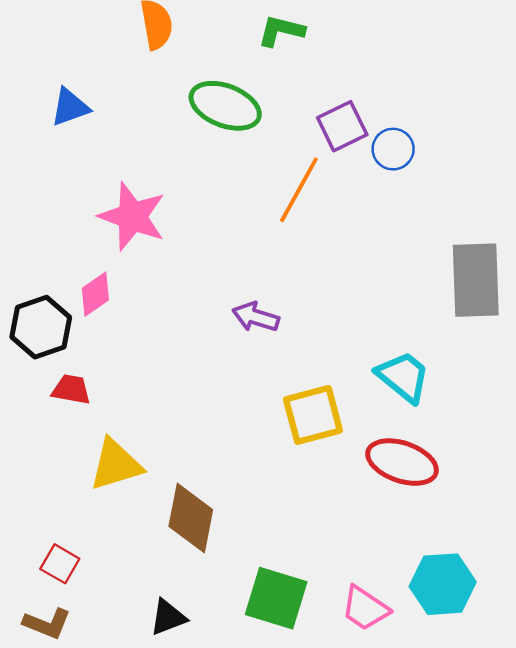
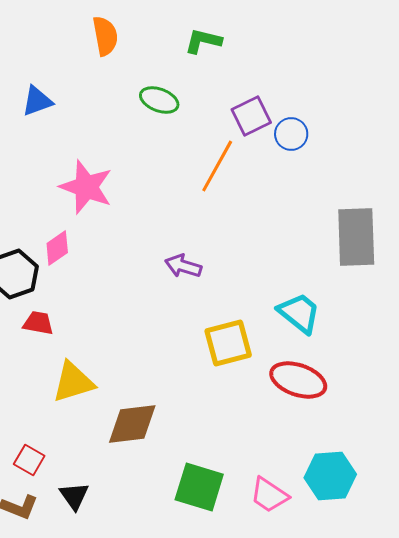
green ellipse: (225, 106) -> (159, 100), size x0.7
brown diamond: (191, 518) -> (132, 424), turned 72
black triangle: (168, 617) -> (74, 496), moved, turned -44

